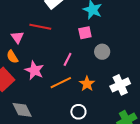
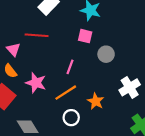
pink square: (85, 33) -> (85, 36), turned 32
orange star: (87, 84) -> (96, 101), moved
white circle: (78, 112) -> (71, 118), moved

